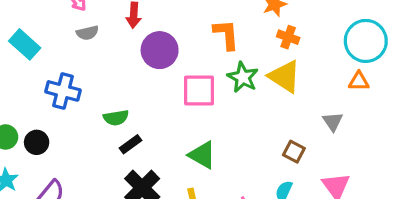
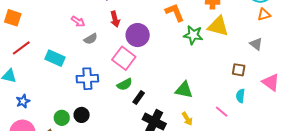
pink square: (199, 90) -> (124, 58), moved, turned -35

